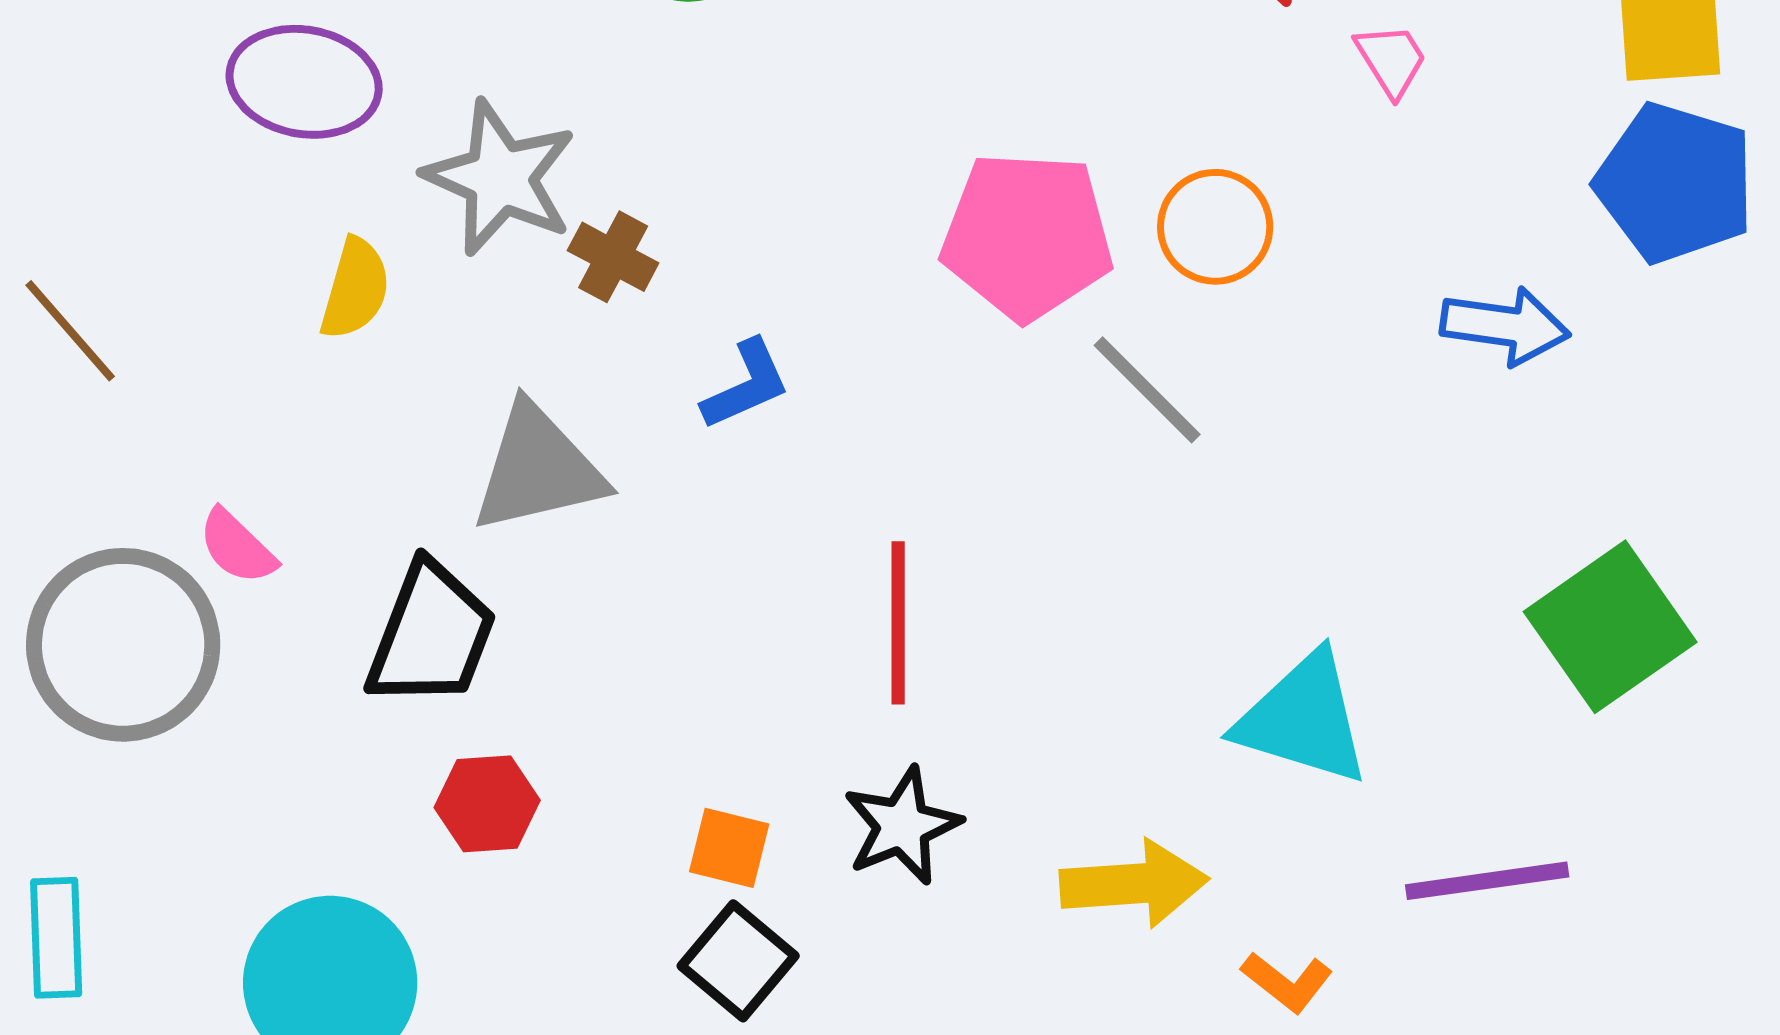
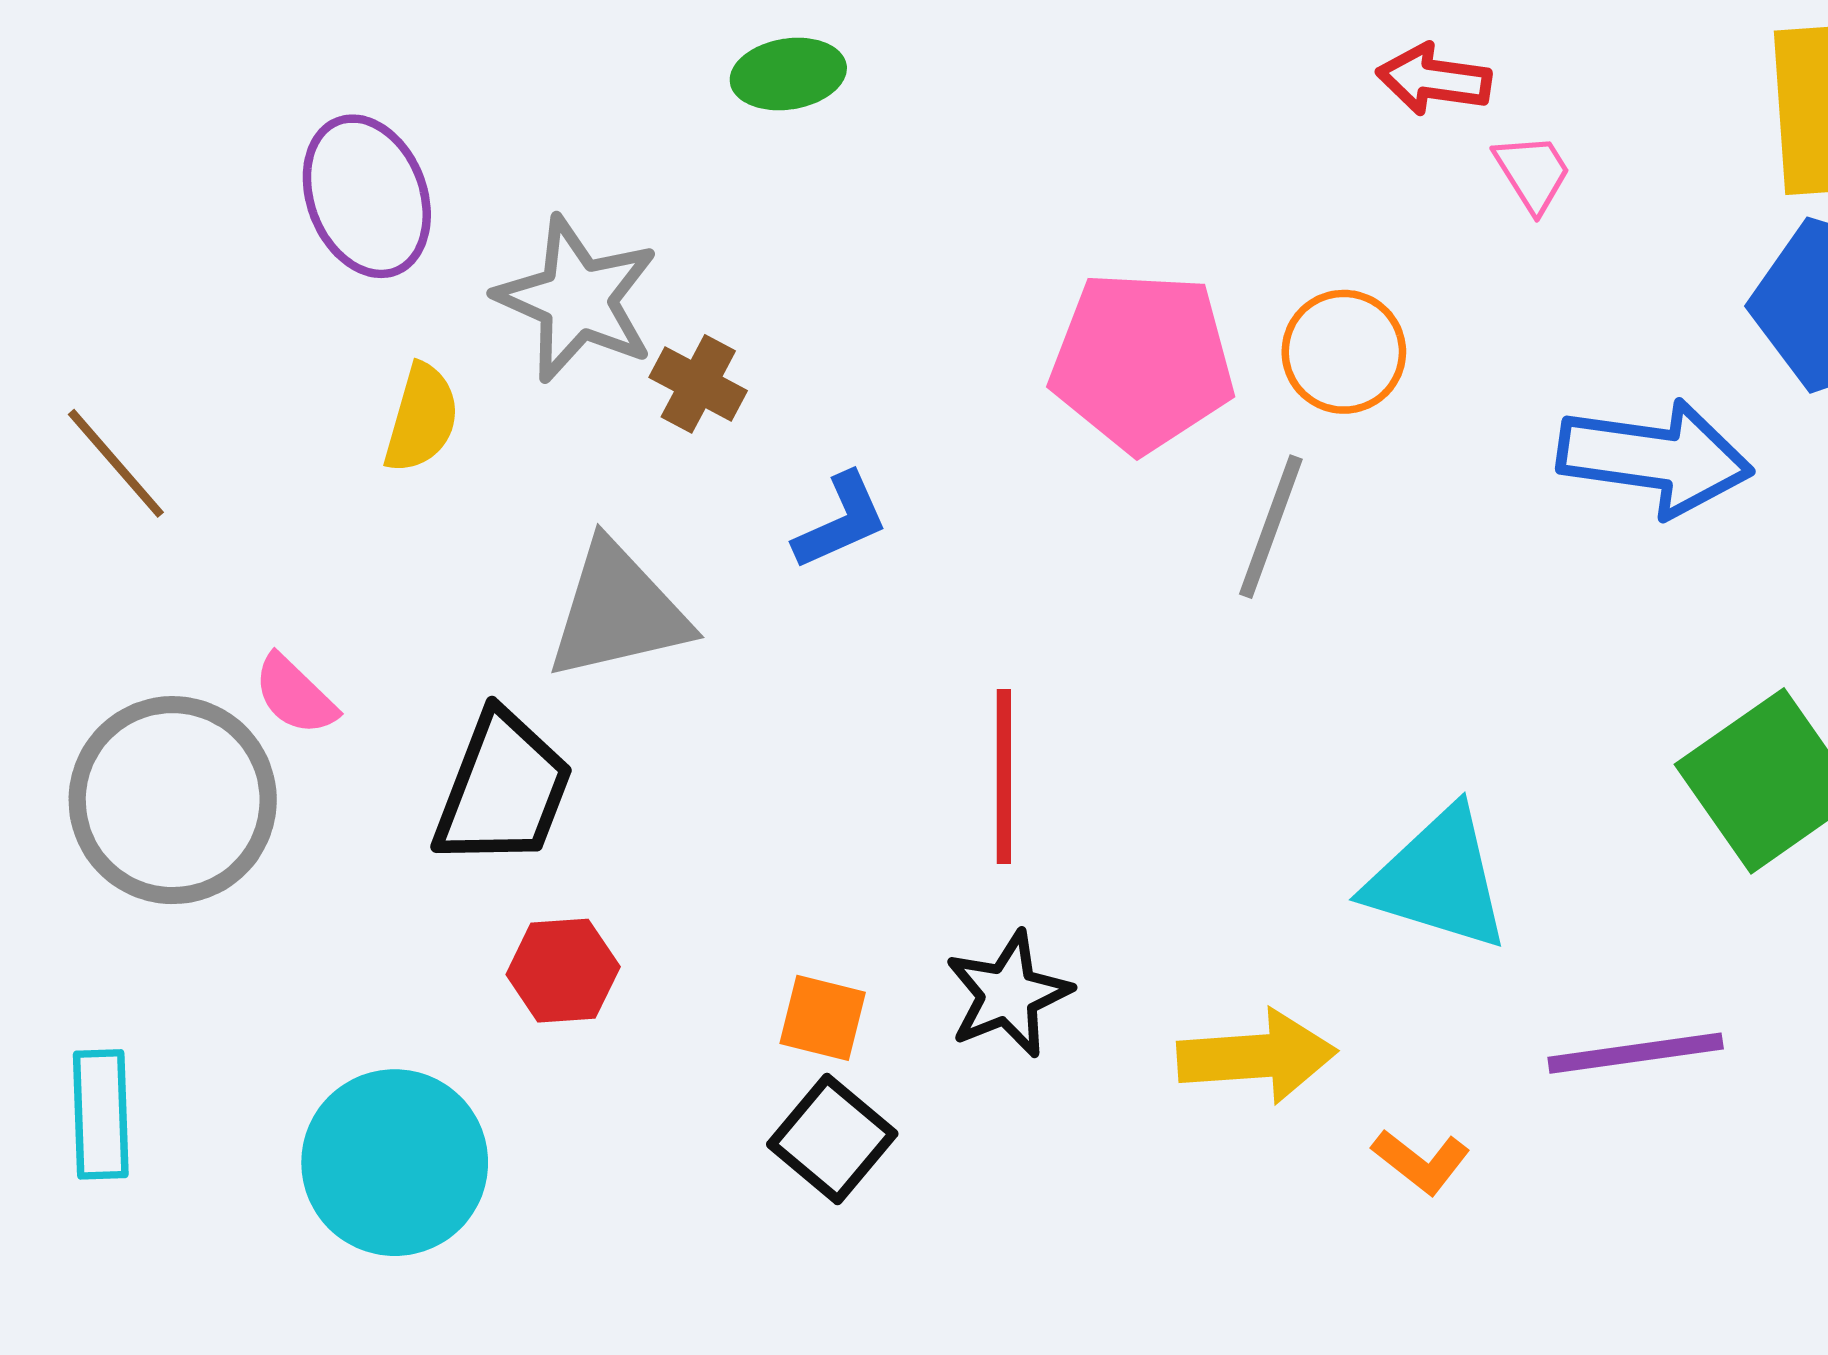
purple ellipse: (304, 82) -> (367, 196), turned 59
blue arrow: (1505, 326) -> (1655, 458), size x1.4
gray line: (1147, 390) -> (1271, 527), turned 65

